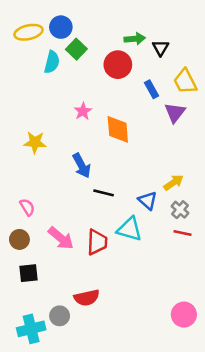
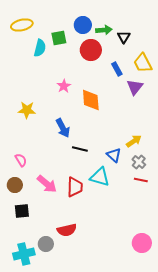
blue circle: (61, 27) -> (83, 25), moved
green square: (76, 49) -> (59, 38), turned 35

